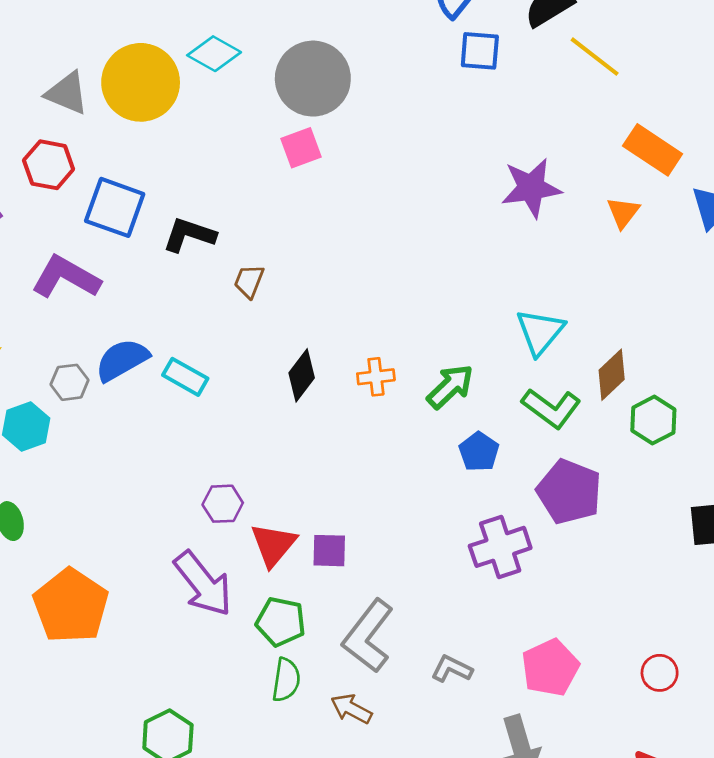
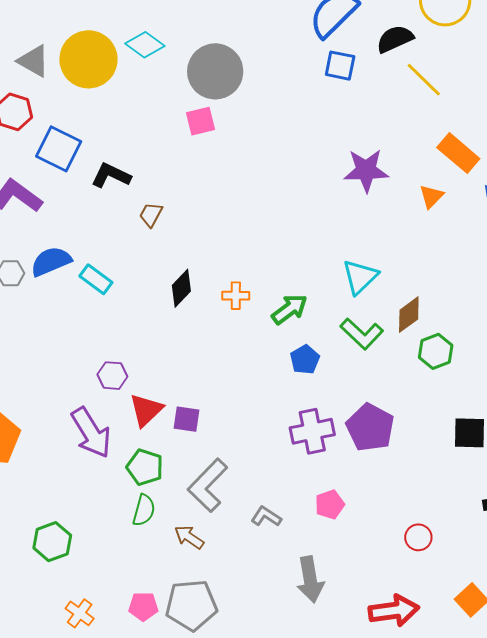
purple pentagon: (569, 492) -> (370, 428), moved
pink pentagon: (550, 668) -> (330, 505), moved, size x0.7

